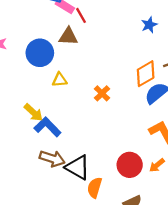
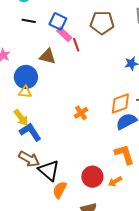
brown triangle: (68, 37) -> (48, 56), moved
blue circle: (40, 53) -> (26, 77), moved
yellow triangle: (60, 80) -> (25, 92), moved

